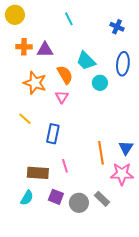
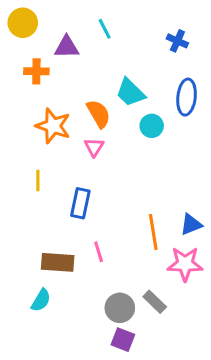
purple triangle: (45, 50) -> (67, 47), moved
yellow line: (25, 119) -> (38, 180), turned 48
blue triangle: (126, 148) -> (191, 224), turned 35
purple square: (56, 197) -> (123, 340), moved

